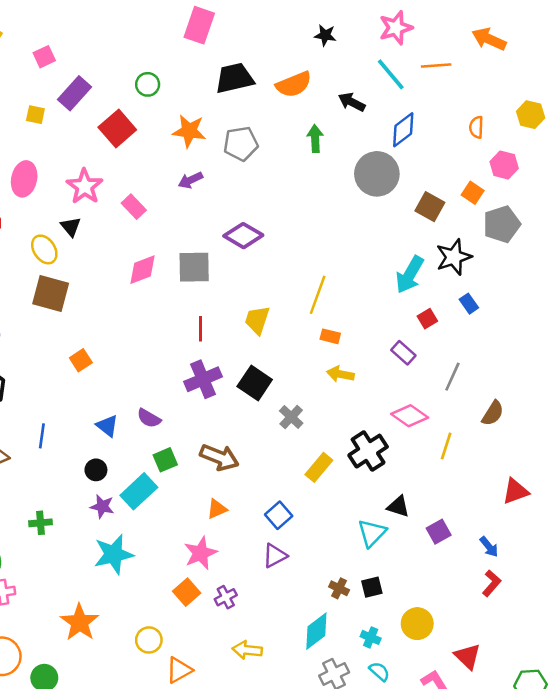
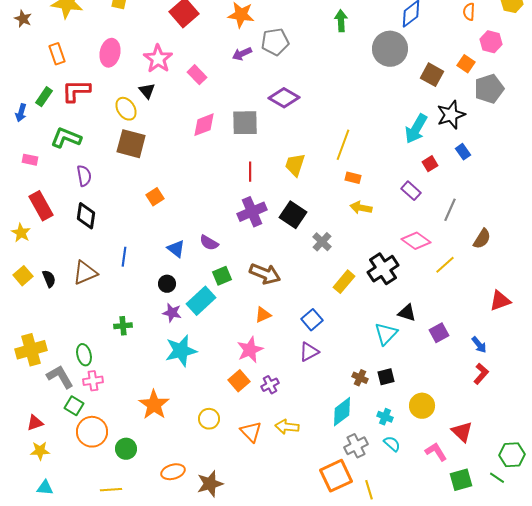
gray pentagon: (241, 144) -> (275, 42), moved
yellow line: (446, 446) -> (445, 265), turned 30
orange triangle: (179, 670) -> (251, 432), moved, turned -45

